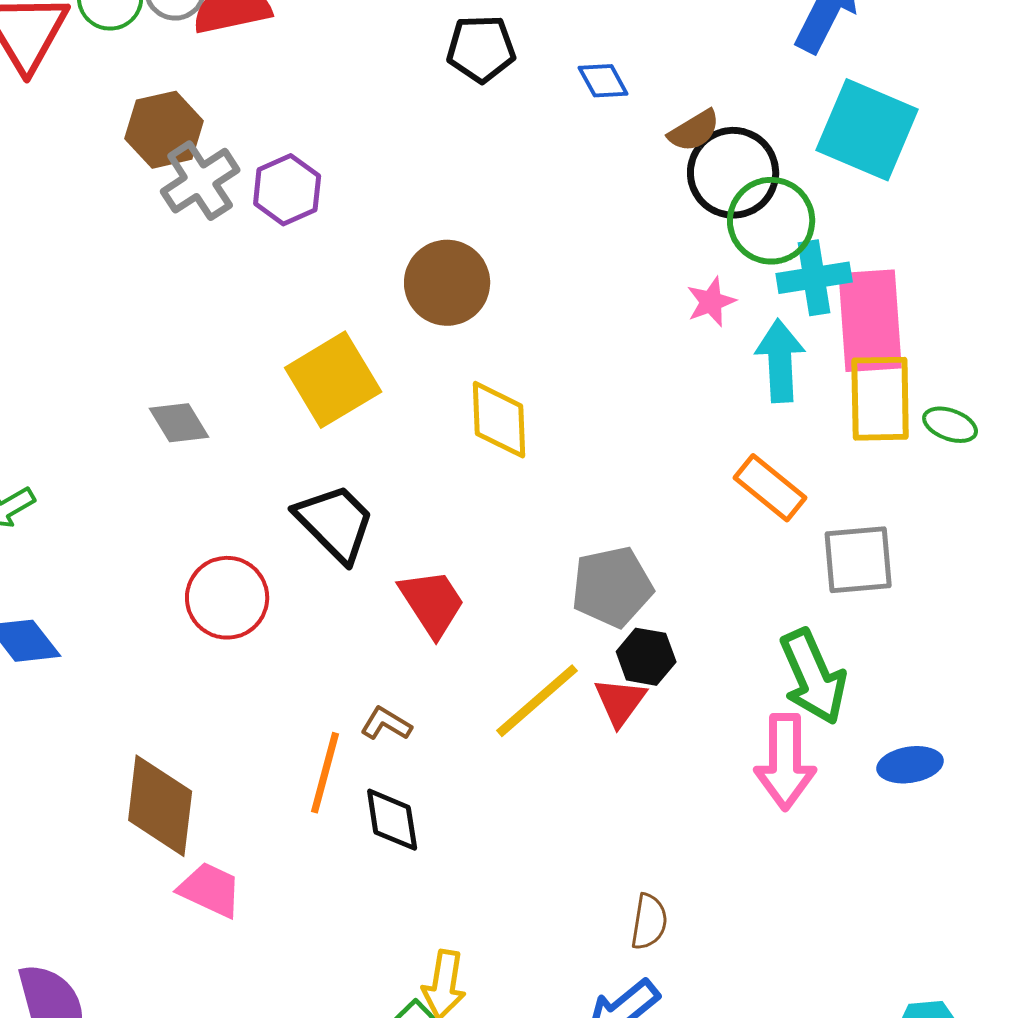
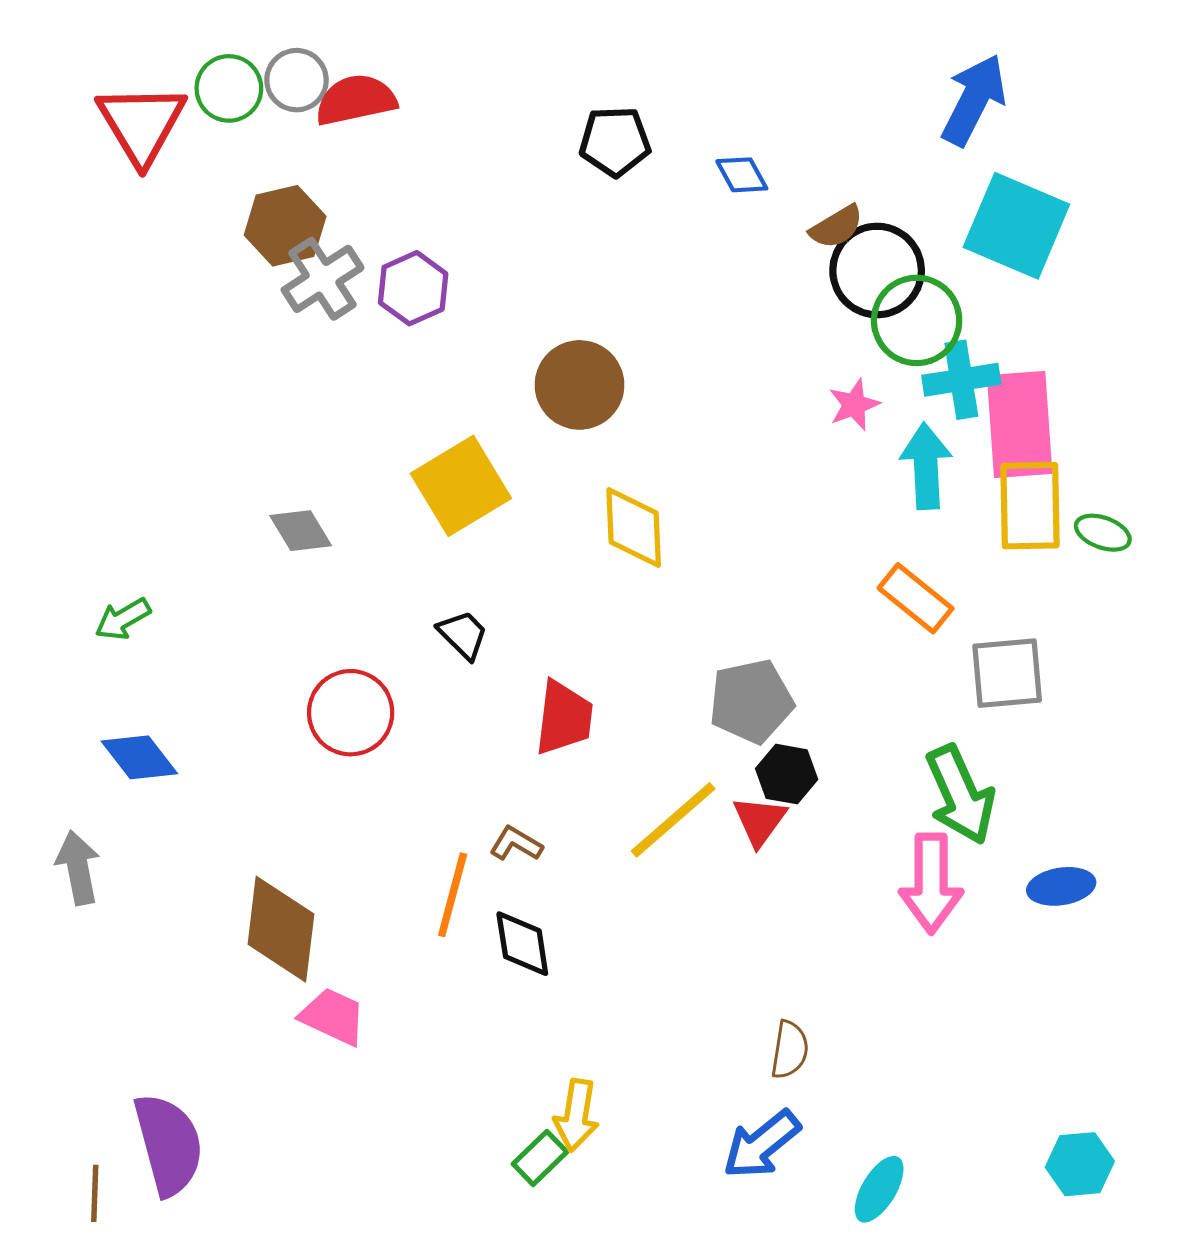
black trapezoid: (335, 523) -> (463, 635), size x0.6
red trapezoid: (432, 603) -> (564, 718), turned 40

